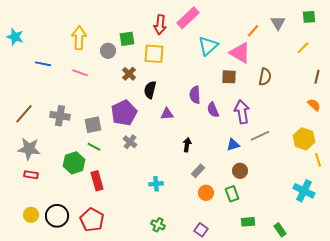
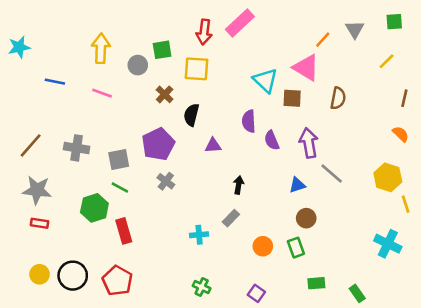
cyan star: (15, 37) -> (19, 47), turned -30
cyan triangle: (208, 46) -> (265, 80), moved, turned -35
gray line: (260, 136) -> (332, 174), turned 66
gray rectangle: (198, 171) -> (231, 218), moved

